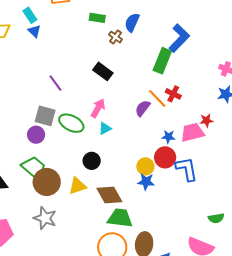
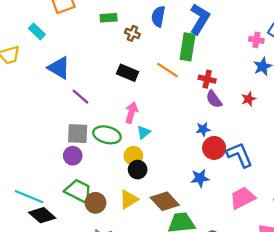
blue semicircle: (132, 22) -> (158, 16), moved
blue triangle: (34, 31) -> (59, 68), moved, size x1.6
orange line: (157, 98) -> (167, 70), moved
purple semicircle: (143, 108) -> (214, 99), moved, turned -60
pink trapezoid: (192, 132) -> (243, 198), moved
blue star: (168, 137) -> (203, 129), moved
yellow circle: (145, 166) -> (133, 156), moved
brown circle: (47, 182) -> (95, 203), size x0.7

